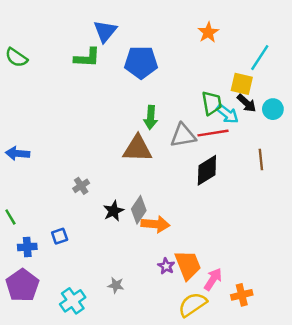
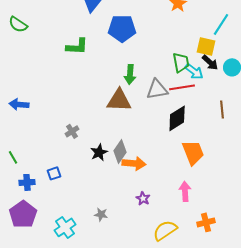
green L-shape: (87, 58) -> (77, 46), moved
orange trapezoid: (188, 265) -> (193, 152), moved
pink arrow: (213, 279) -> (185, 191), moved, turned -36

